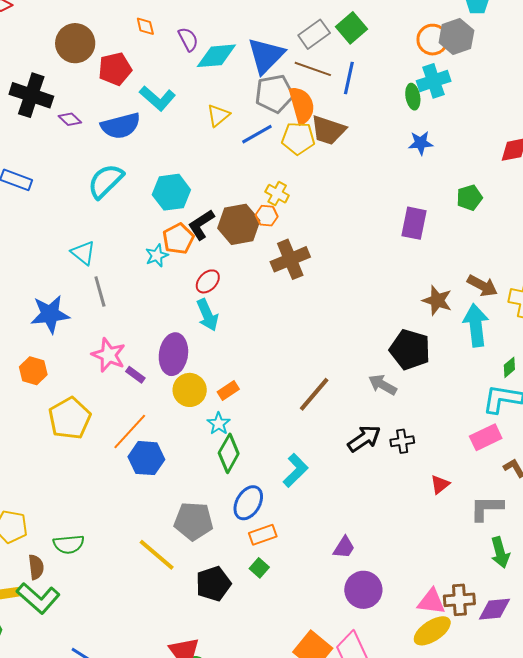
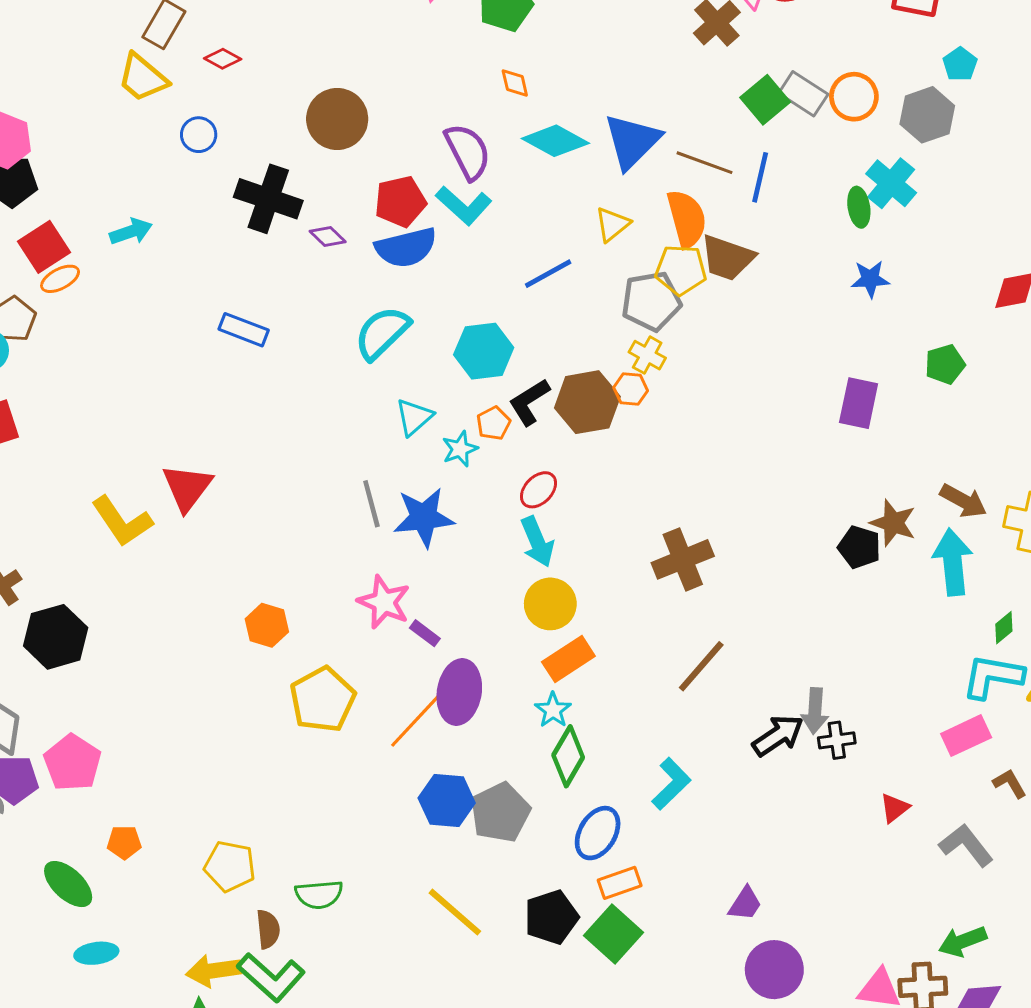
orange diamond: (145, 26) -> (515, 83), moved
gray rectangle: (314, 34) -> (803, 94), moved, turned 68
purple semicircle: (188, 39) -> (468, 152), moved, size x1.5
orange circle: (433, 40) -> (854, 97), moved
cyan diamond: (216, 56) -> (555, 141), turned 33
red pentagon: (115, 69) -> (400, 201), moved
cyan cross: (434, 81) -> (891, 183), turned -32
gray pentagon: (274, 94) -> (651, 301), moved
yellow triangle: (218, 115) -> (612, 224), moved
blue line: (257, 134) -> (548, 274), moved
orange pentagon: (178, 239) -> (493, 423), size x0.7
cyan triangle: (83, 253) -> (414, 417), moved, turned 40
brown cross: (290, 259) -> (683, 559), moved
blue star: (50, 314) -> (424, 517), moved
black pentagon: (410, 350) -> (859, 547), moved, size x0.7
purple ellipse: (173, 354) -> (459, 692), moved
gray arrow: (382, 385) -> (815, 711), moved, turned -116
yellow circle: (190, 390) -> (550, 604), moved
orange rectangle: (228, 391) -> (568, 659), size x1.5
blue hexagon: (146, 458) -> (447, 801), moved
gray L-shape: (486, 508) -> (966, 845), turned 51
gray pentagon: (194, 521) -> (500, 812), moved, turned -30
green arrow: (500, 552) -> (963, 941), moved, turned 84
green square: (259, 568) -> (614, 934), size x1.8
black pentagon: (213, 584) -> (551, 917), moved

